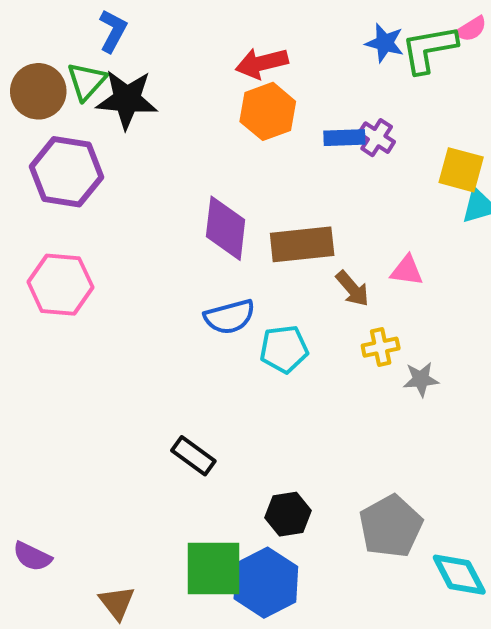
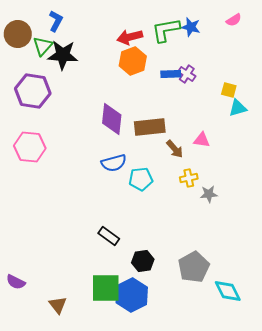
green L-shape: (429, 49) -> (166, 30), moved
brown circle: (38, 91) -> (18, 34), moved
yellow square: (461, 170) -> (229, 90), size x0.7
black rectangle: (193, 456) -> (109, 236), moved

